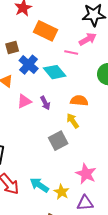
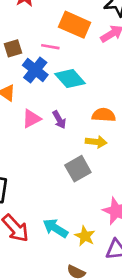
orange rectangle: (45, 31) -> (75, 25), moved
pink line: (71, 53) -> (50, 47), moved
yellow arrow: (73, 121) -> (96, 142), turned 133

